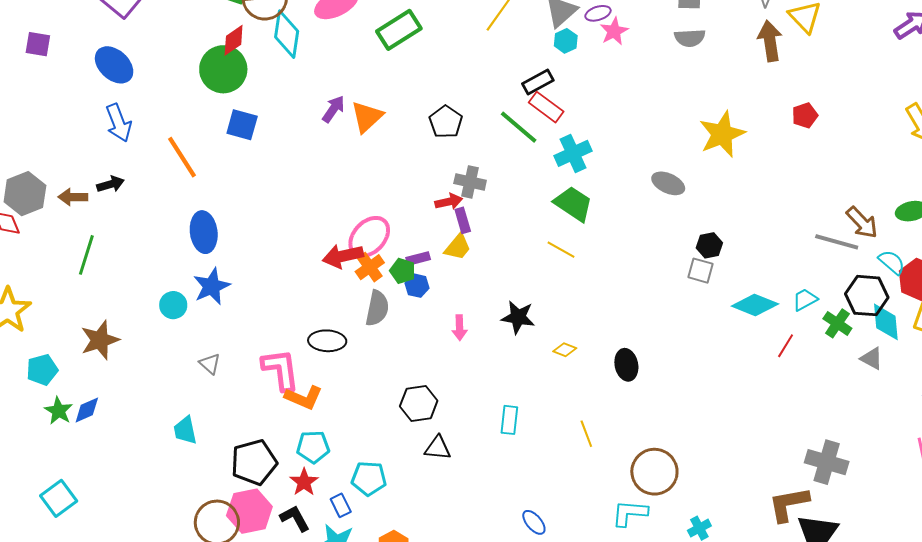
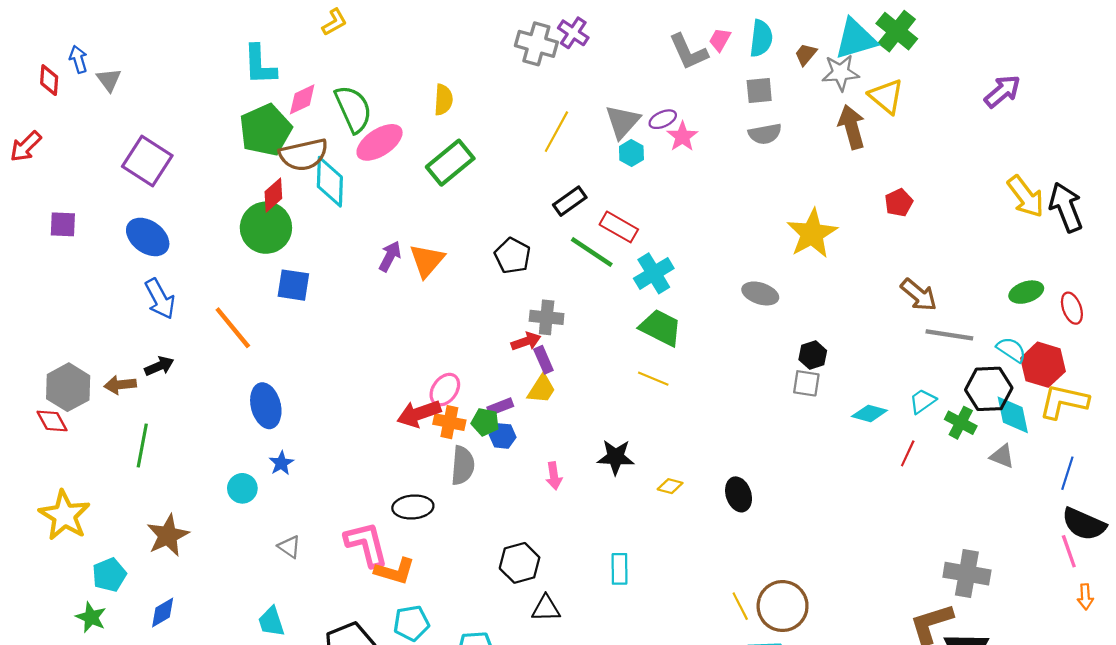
black rectangle: (538, 82) -> (570, 201), moved
brown arrow: (862, 223) -> (919, 295), moved
pink ellipse: (369, 237) -> (445, 390), size x0.7
orange cross: (370, 267) -> (449, 422), turned -36
blue star: (212, 286) -> (281, 463), size x0.6
cyan diamond: (755, 305) -> (869, 413), size x0.7
green star: (59, 411) -> (91, 617), moved
yellow line: (586, 434) -> (740, 606), moved

